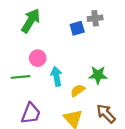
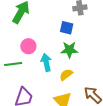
blue square: (77, 28) -> (67, 28), moved, turned 32
green star: (98, 75) -> (69, 50), moved

